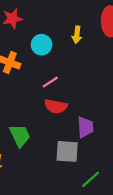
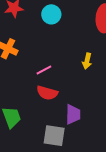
yellow arrow: (77, 35) -> (87, 61), moved
cyan circle: (42, 45) -> (51, 14), moved

